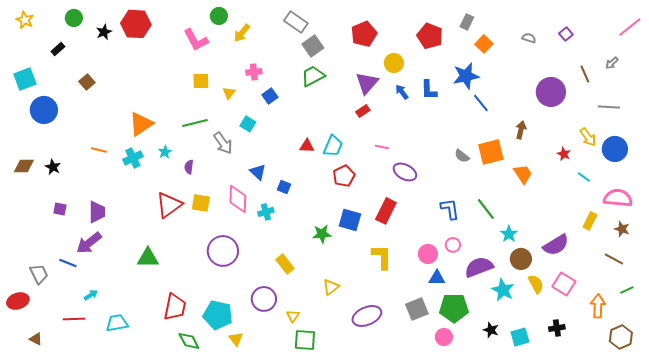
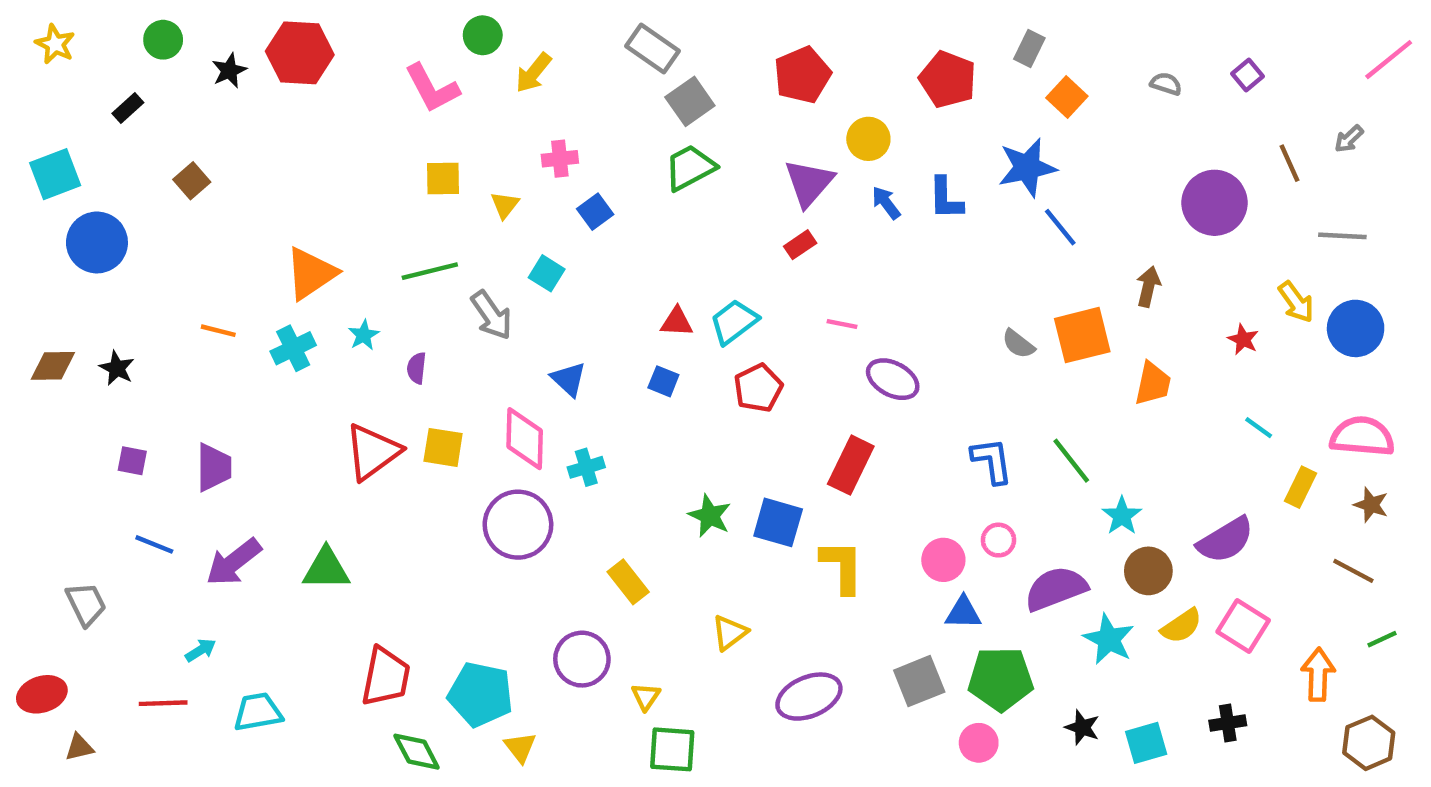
cyan trapezoid: (333, 146) -> (734, 322), turned -150
orange trapezoid: (523, 174) -> (1153, 384), turned 45
cyan line: (584, 177) -> (1259, 428), moved
blue square: (284, 187) -> (663, 381), moved
blue square: (350, 220) -> (778, 522), moved
green star: (322, 234) -> (710, 516), turned 30
purple arrow: (89, 243) -> (234, 562), moved
purple circle: (223, 251) -> (518, 525), moved
blue line: (68, 263) -> (154, 544), moved
yellow semicircle: (536, 284) -> (1181, 626), turned 84
red ellipse: (18, 301) -> (42, 694), moved
brown triangle: (36, 339) -> (79, 747), turned -40

